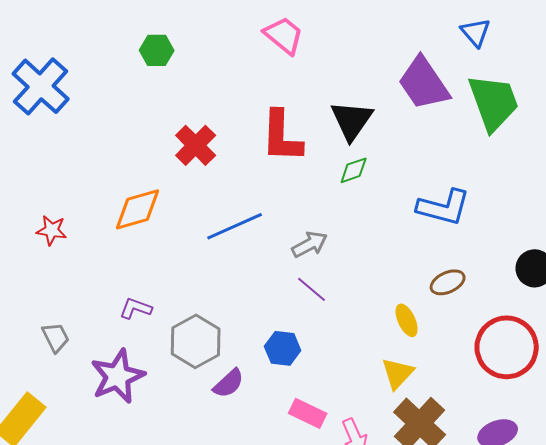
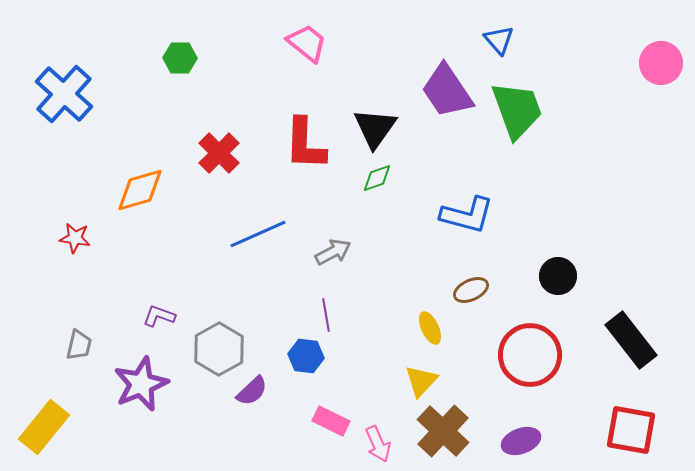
orange diamond: (138, 209) -> (140, 190), moved
purple line: (312, 289) -> (326, 315), moved, turned 40
gray trapezoid: (56, 337) -> (79, 345), turned 40

